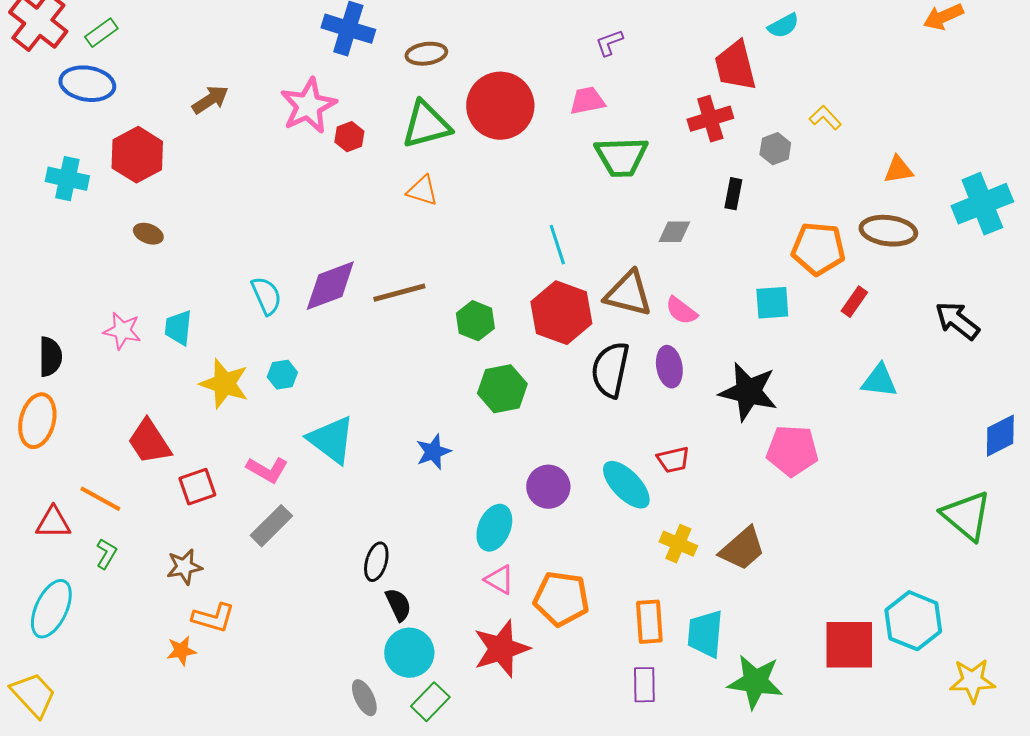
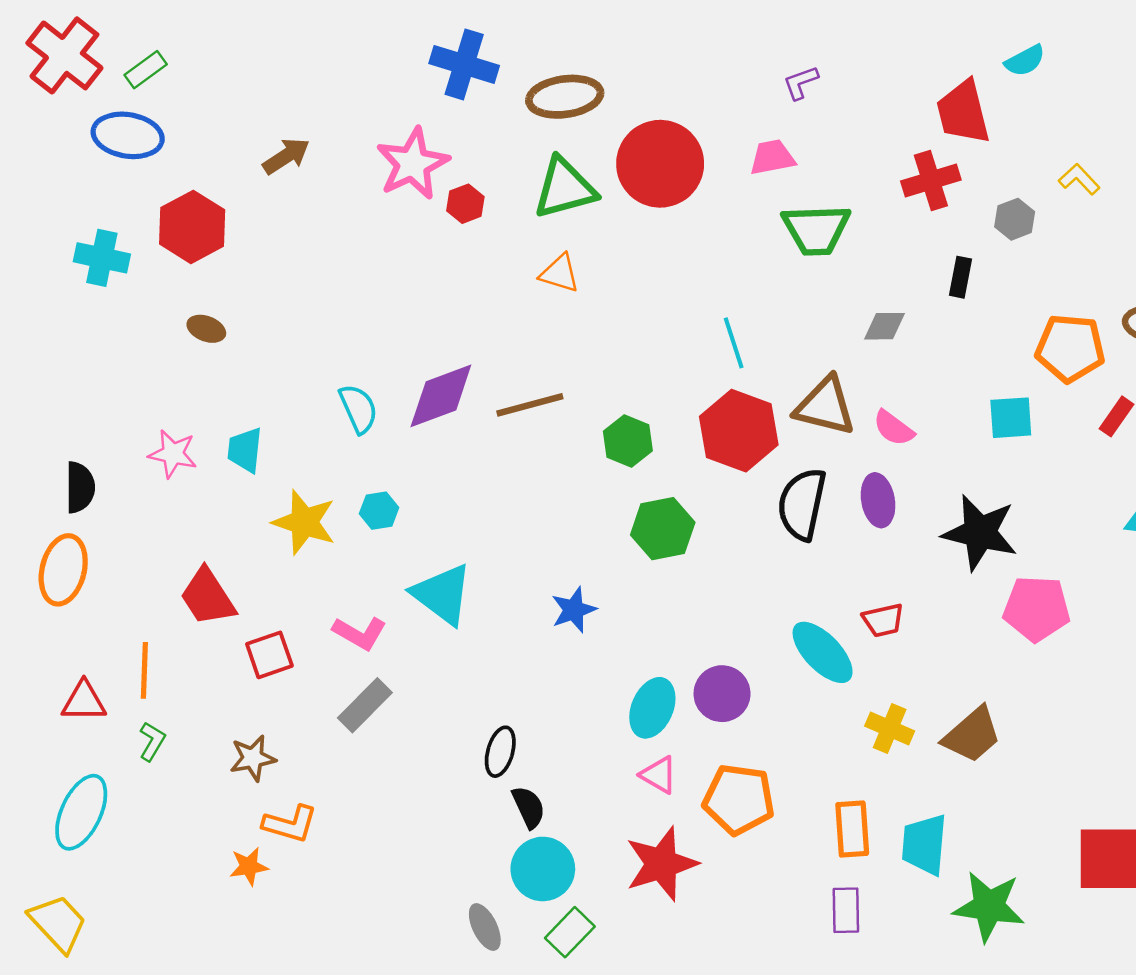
brown ellipse: (426, 54) -> (565, 97), size x1.4
purple circle: (548, 487) -> (722, 694), moved
orange line: (100, 499) -> (144, 670), turned 63

